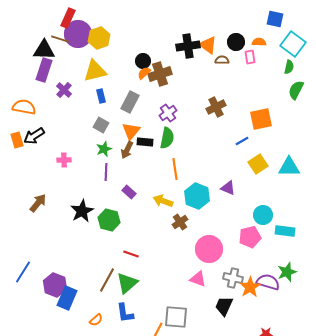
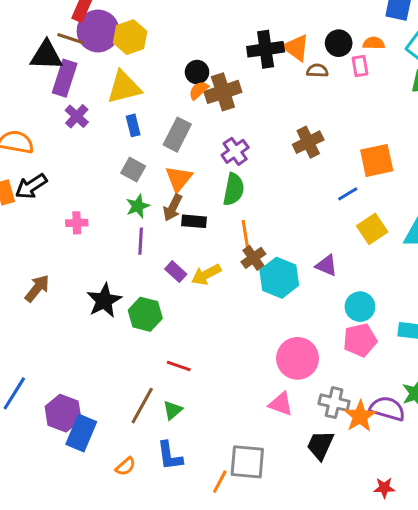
purple rectangle: (44, 70) -> (65, 78), moved
black rectangle: (145, 142) -> (194, 221), moved
yellow arrow: (163, 201) -> (206, 275), moved, turned -48
cyan circle: (263, 215) -> (360, 307), moved
brown cross: (180, 222) -> (253, 258), moved
green triangle: (127, 283) -> (173, 410), size x0.6

